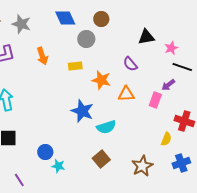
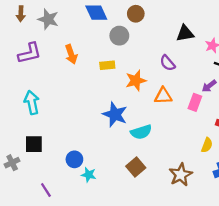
orange star: (101, 80) -> (136, 81), turned -30

